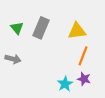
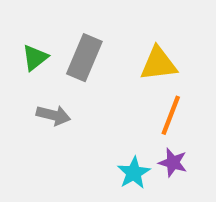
green triangle: (17, 28) -> (35, 58), turned 32
gray arrow: (13, 59) -> (53, 115), moved

